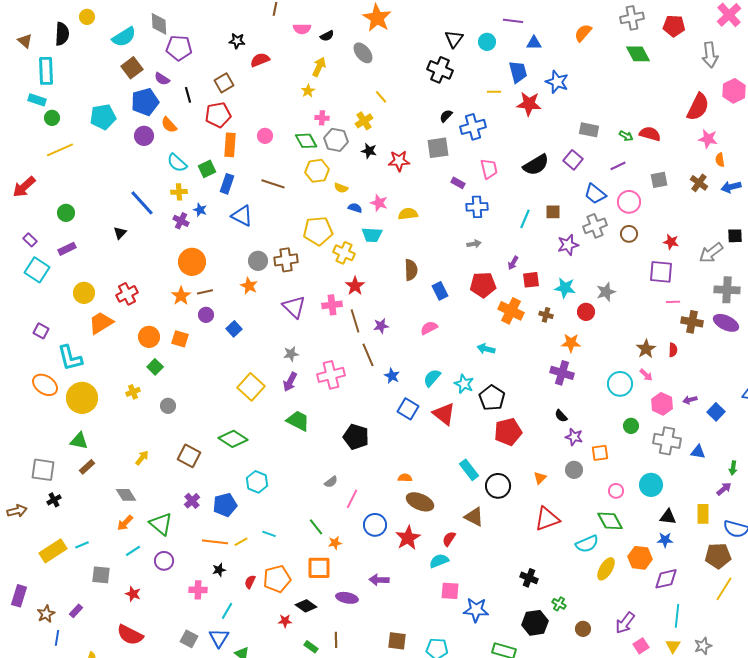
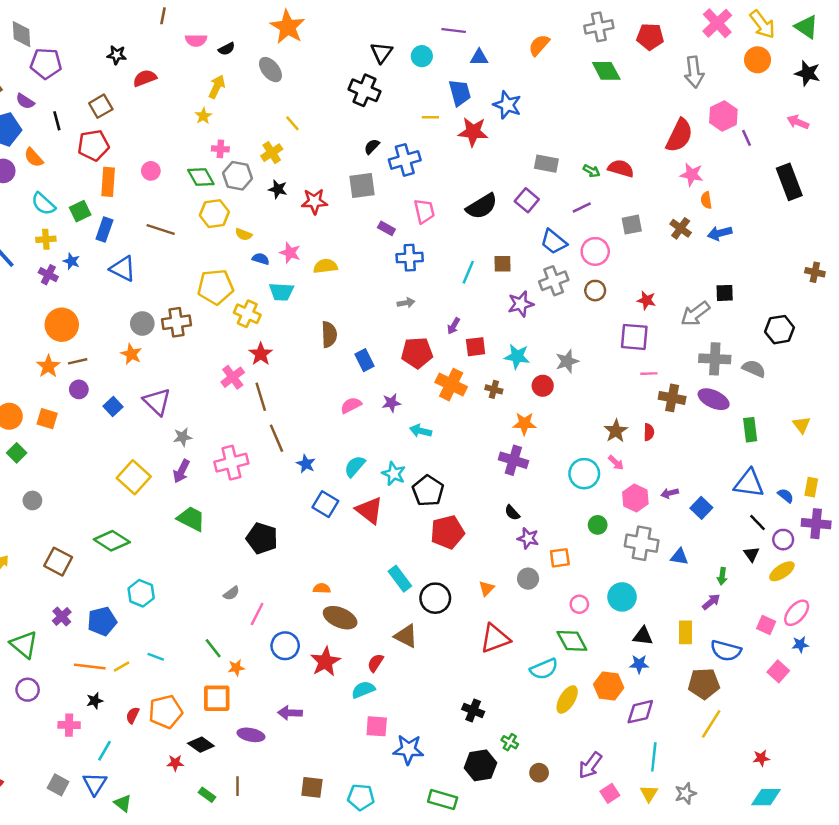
pink cross: (332, 305) -> (233, 377), turned -30
purple triangle: (294, 307) -> (157, 402), moved
purple star: (381, 326) -> (391, 403), moved

